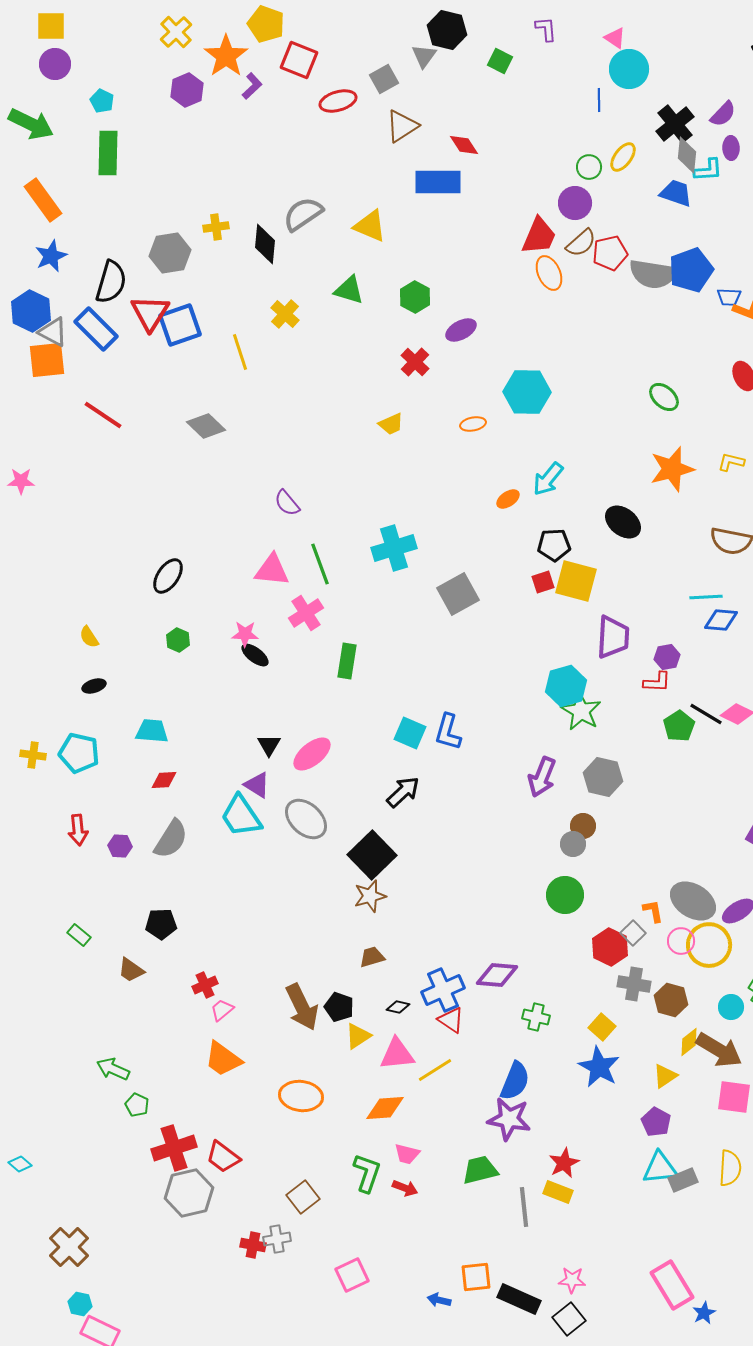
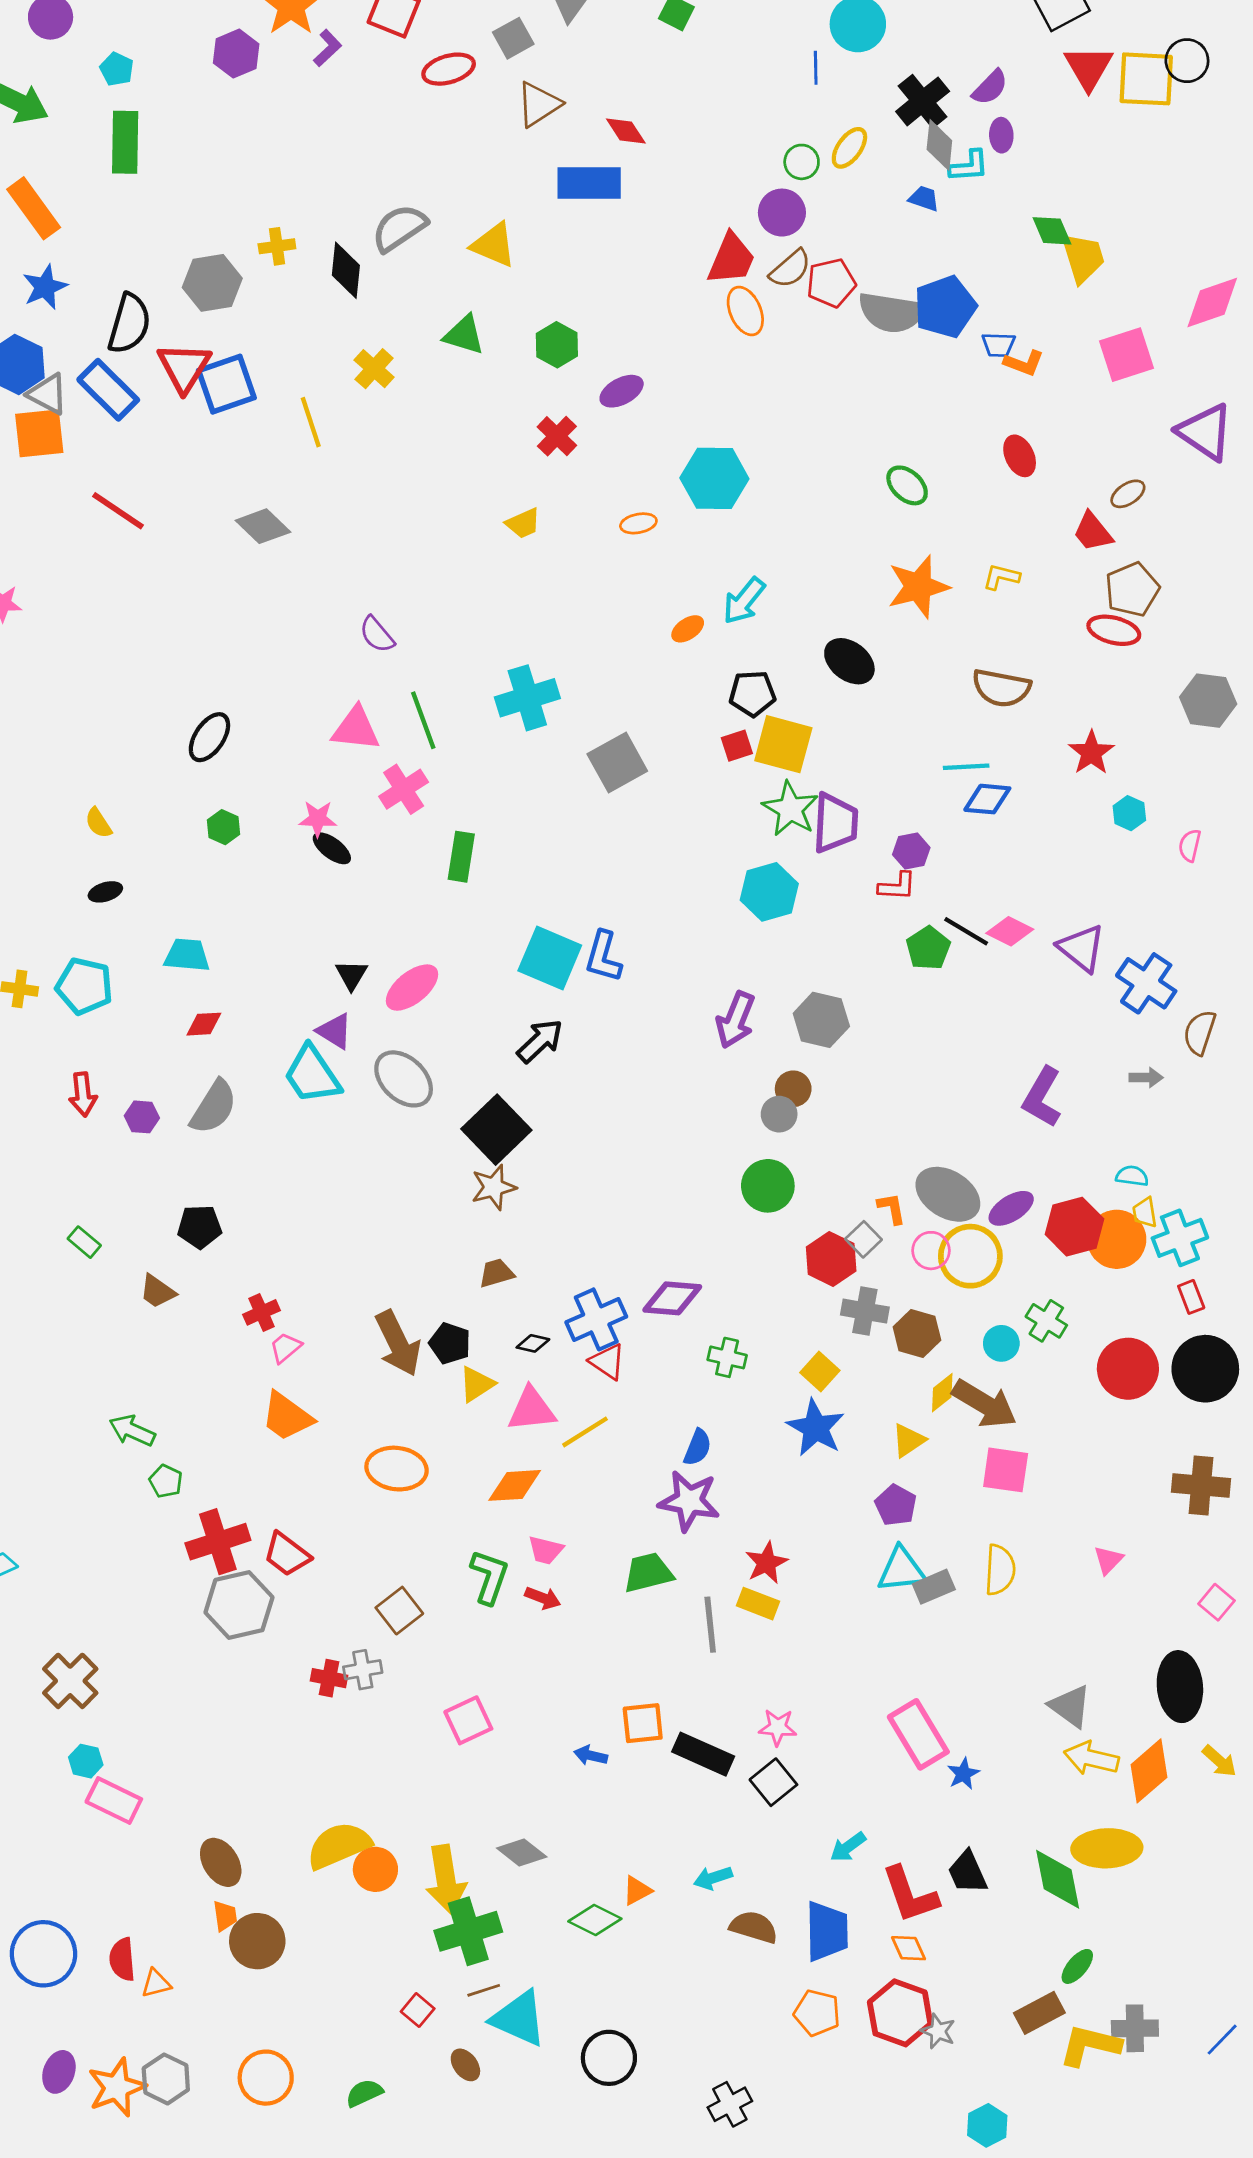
blue trapezoid: (676, 193) -> (924, 198), size x0.7
green star: (581, 711) -> (790, 809), moved
cyan square: (410, 733) -> (550, 958), size x1.4
blue semicircle: (515, 1081) -> (698, 1447), size x0.7

